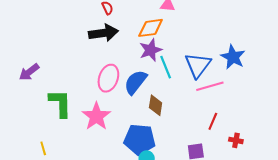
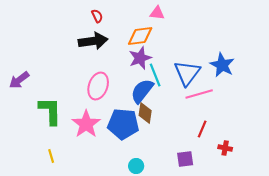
blue semicircle: (136, 82) -> (142, 91), moved
blue pentagon: (140, 139) -> (123, 124), moved
yellow line: (43, 148) -> (51, 156), moved

